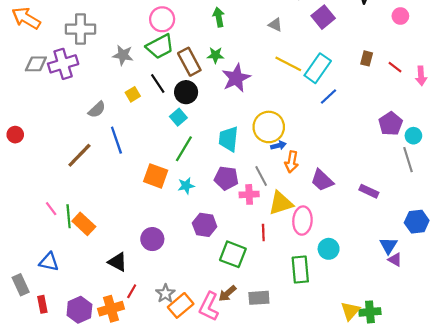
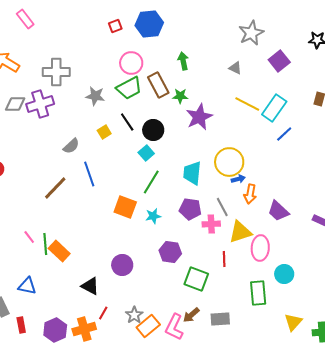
brown rectangle: (189, 62) -> (158, 85), moved
yellow triangle: (350, 311) -> (293, 322), moved

